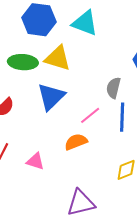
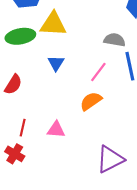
gray semicircle: (113, 88) -> (115, 40), turned 100
blue triangle: (51, 97) -> (56, 63), size x0.6

